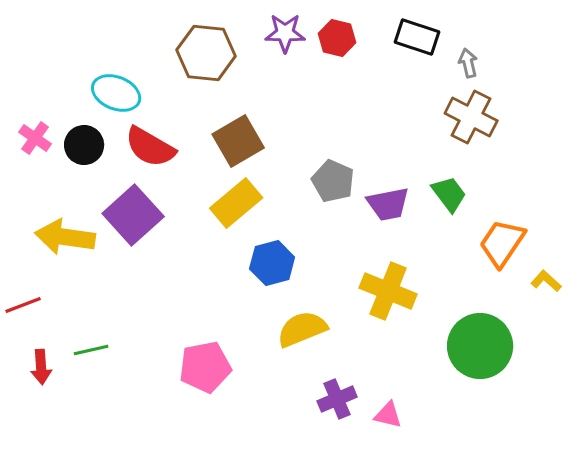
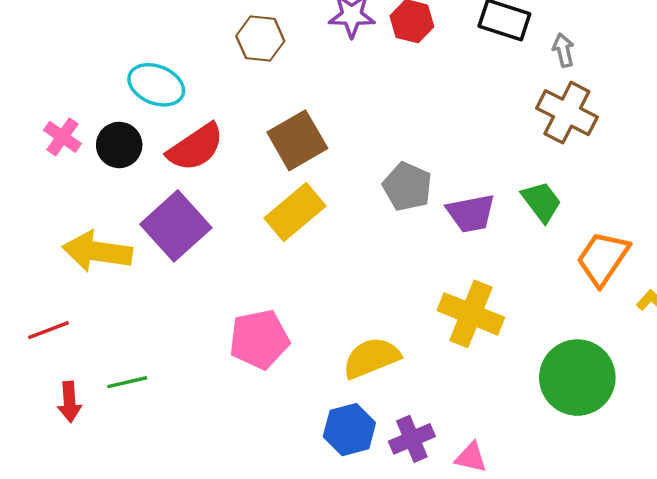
brown hexagon: (206, 53) -> (260, 39), size x0.7
red semicircle: (150, 147) -> (196, 147), turned -64
blue hexagon: (272, 263) -> (349, 430), moved
pink pentagon: (205, 367) -> (259, 339), moved

